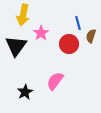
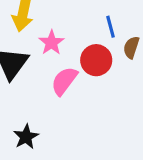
pink semicircle: (55, 81) -> (64, 81), moved

